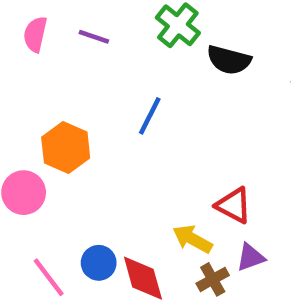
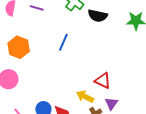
orange hexagon: (66, 148) -> (19, 47), moved
purple triangle: (251, 257) -> (111, 104), turned -32

